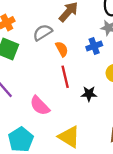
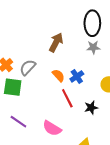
gray semicircle: (43, 32) -> (28, 67), moved
blue cross: (94, 46) -> (77, 76), moved

